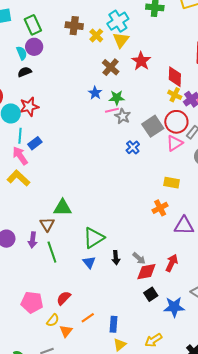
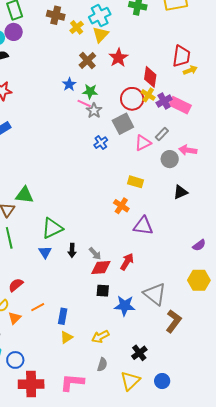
pink line: (112, 110) -> (84, 103), turned 32
red circle: (176, 122) -> (132, 99), moved
orange cross: (160, 208) -> (121, 206), turned -35
black square: (151, 294) -> (103, 291), turned 32

